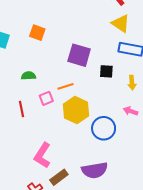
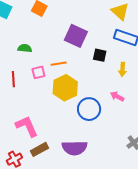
pink L-shape: (42, 155) -> (27, 126), turned 115

